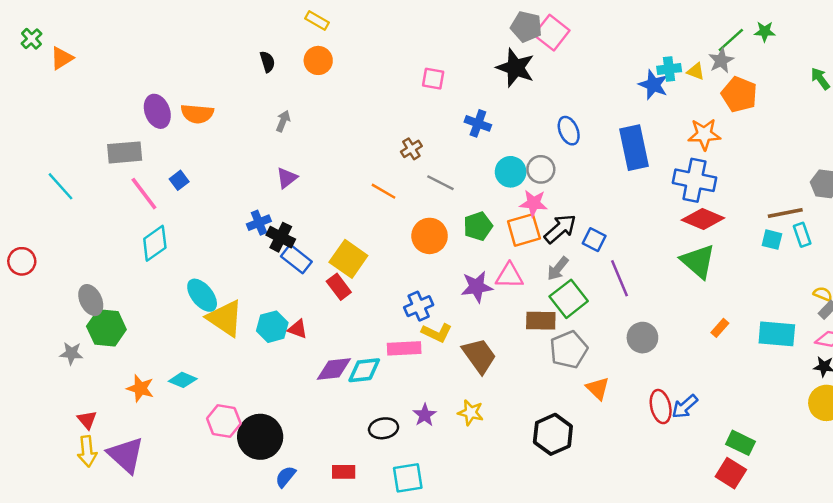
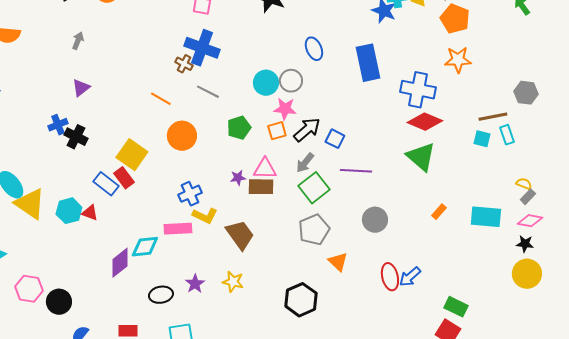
blue cross: (478, 123) -> (202, 48), moved, size x1.6
orange star: (704, 134) -> (458, 60), moved
brown cross: (411, 149) -> (184, 64), turned -30
orange square: (524, 230) -> (277, 131), size x0.7
orange circle: (430, 236) -> (182, 136), moved
blue rectangle: (296, 259) -> (106, 184), moved
purple line: (619, 278) -> (356, 171), turned -64
purple star: (477, 287) -> (238, 178), size x0.6
brown rectangle: (541, 321) -> (261, 187), moved
purple diamond: (334, 369) -> (120, 263), moved, turned -32
black circle: (260, 437) -> (59, 302), size x0.7

